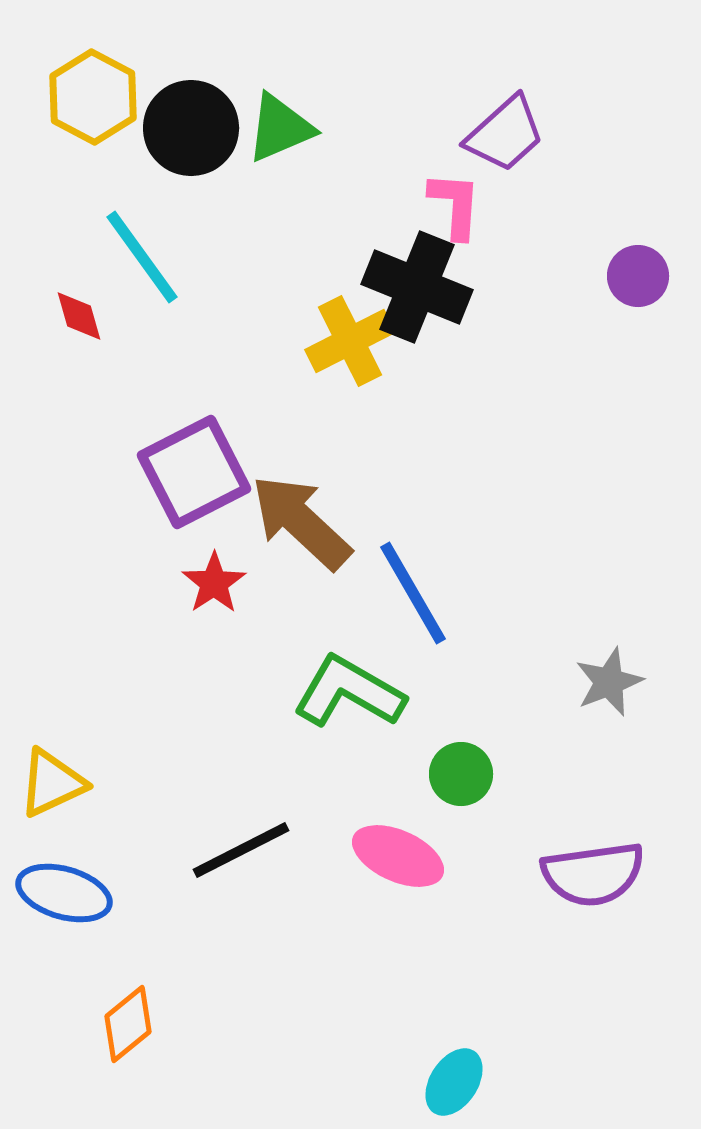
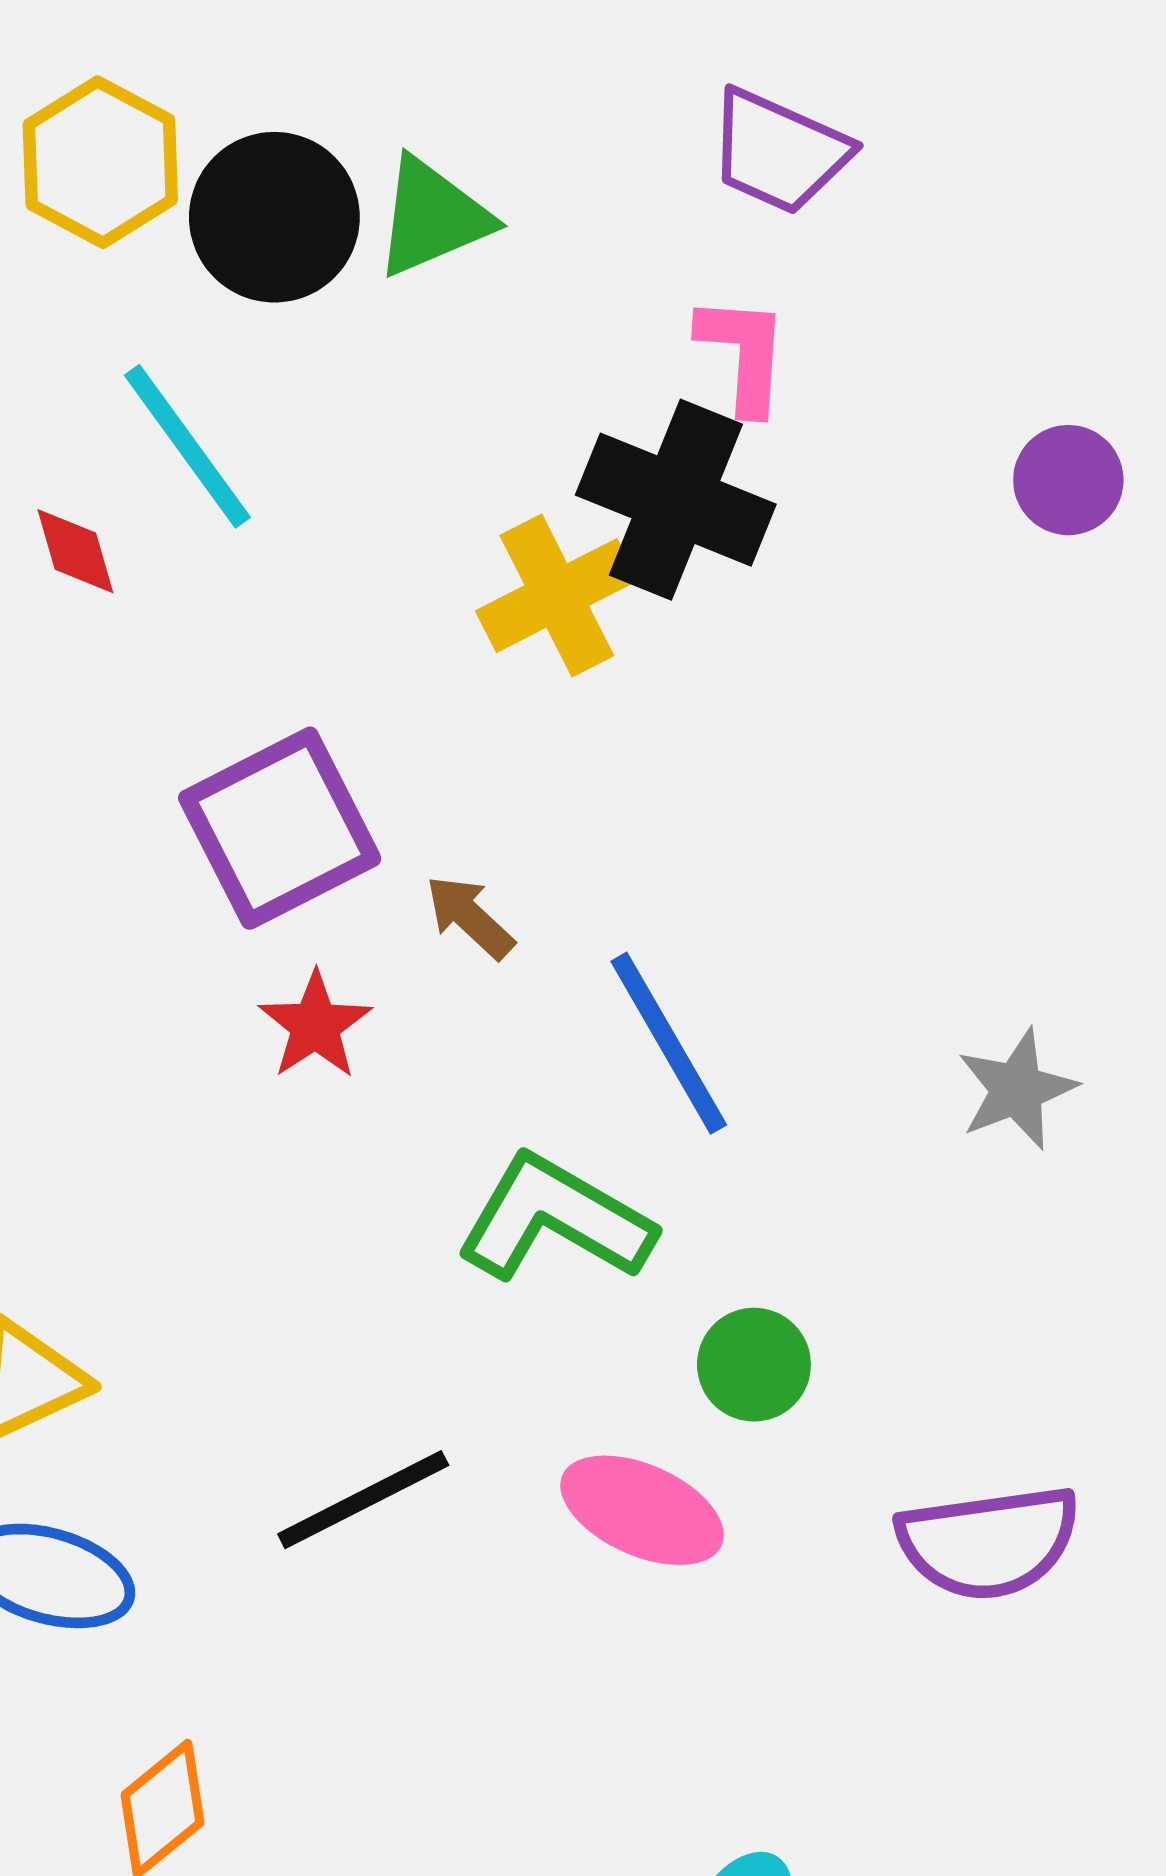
purple trapezoid: (505, 134) -> (779, 151), moved, turned 66
brown arrow: (301, 522) -> (470, 917), size x0.5
gray star: (609, 682) -> (1017, 1089), moved

